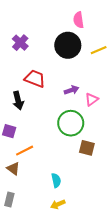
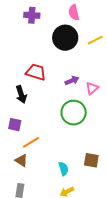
purple cross: (20, 43) -> (32, 15), moved, turned -35
brown square: (87, 148) -> (91, 160), moved

